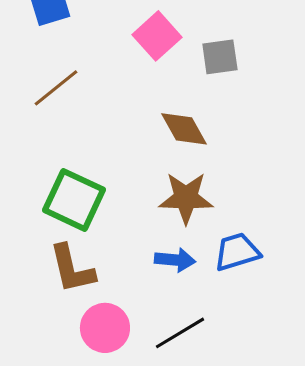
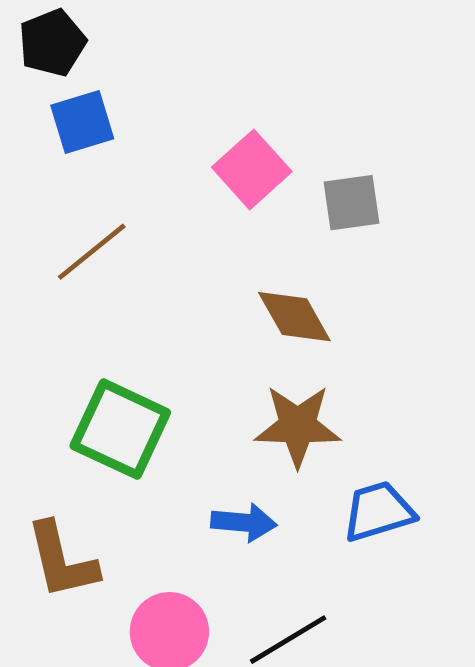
blue arrow: (175, 260) -> (244, 522), moved
brown L-shape: (72, 269) -> (62, 560), moved

